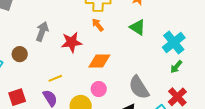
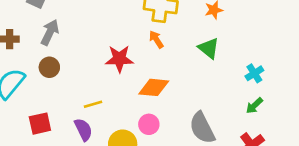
gray arrow: (42, 31) -> (50, 32), moved
cyan cross: (174, 43) -> (254, 73), size x0.6

